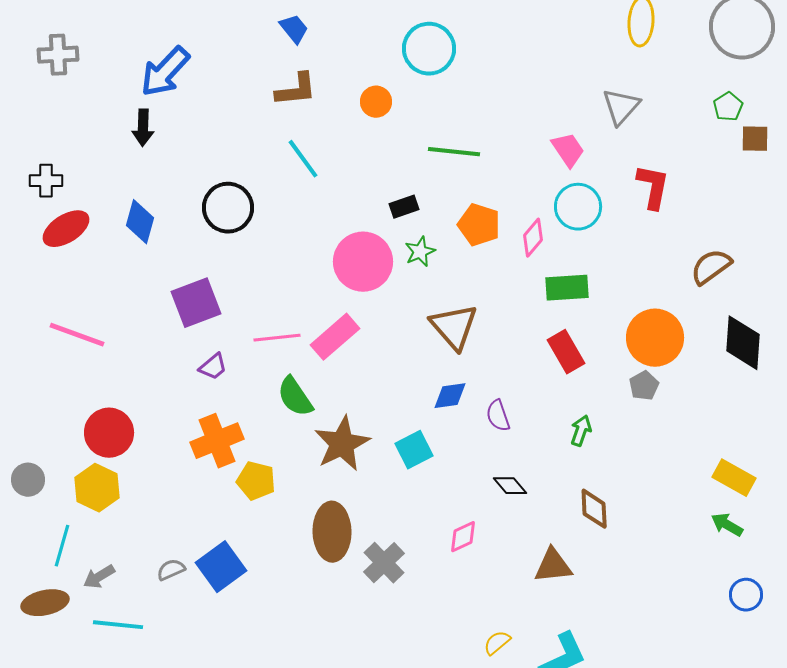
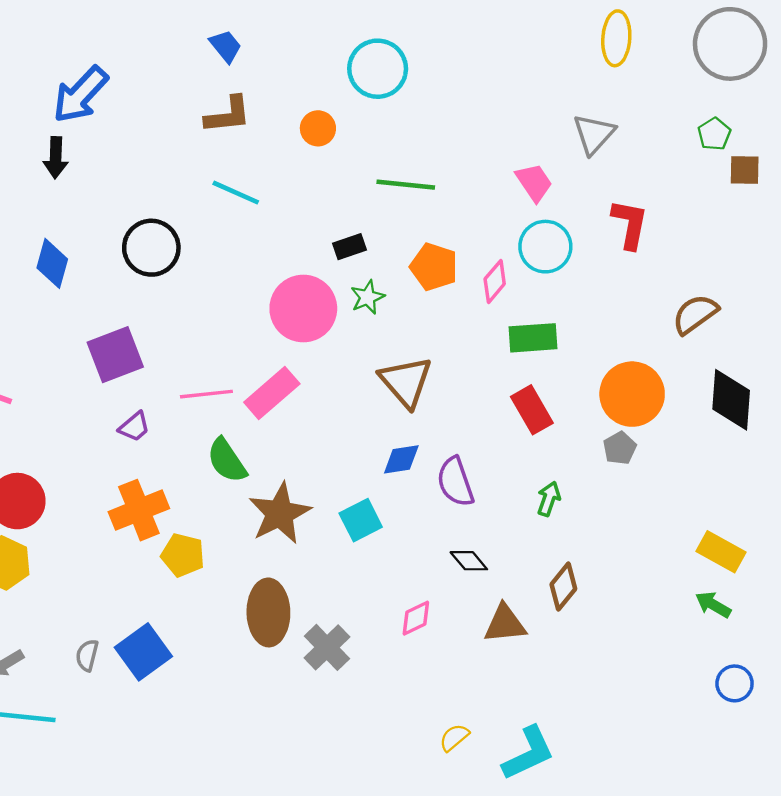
cyan line: (303, 159) -> (236, 193), turned -30
purple semicircle: (498, 416) -> (455, 482), size x1.4
brown diamond: (594, 509) -> (563, 587), turned 42
brown triangle: (553, 566) -> (505, 624), moved
gray semicircle: (171, 570) -> (87, 655), turned -52

